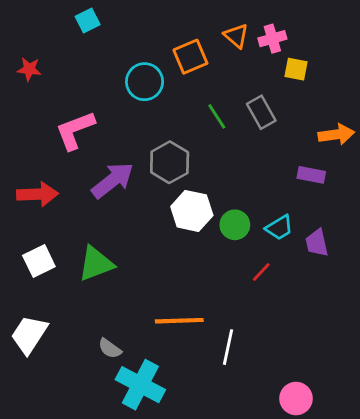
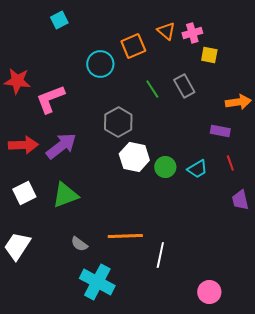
red star: (29, 69) -> (17, 81), moved, size x1.5
purple arrow: (113, 180) -> (61, 146), moved
purple trapezoid: (317, 243) -> (240, 200), moved
red line: (261, 272) -> (230, 163), moved, turned -63
gray semicircle: (110, 348) -> (79, 244), moved

